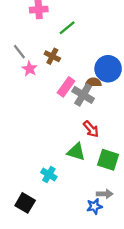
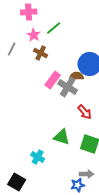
gray line: (19, 52) -> (12, 49), turned 64
pink star: (30, 69) -> (34, 35), moved
red arrow: (91, 129) -> (85, 112), moved

